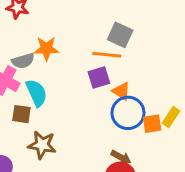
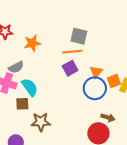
orange star: (46, 49) -> (32, 43), moved
orange triangle: (121, 91) -> (96, 72), moved, turned 48
orange square: (152, 124) -> (114, 81), moved
brown arrow: (121, 157) -> (108, 118), moved

